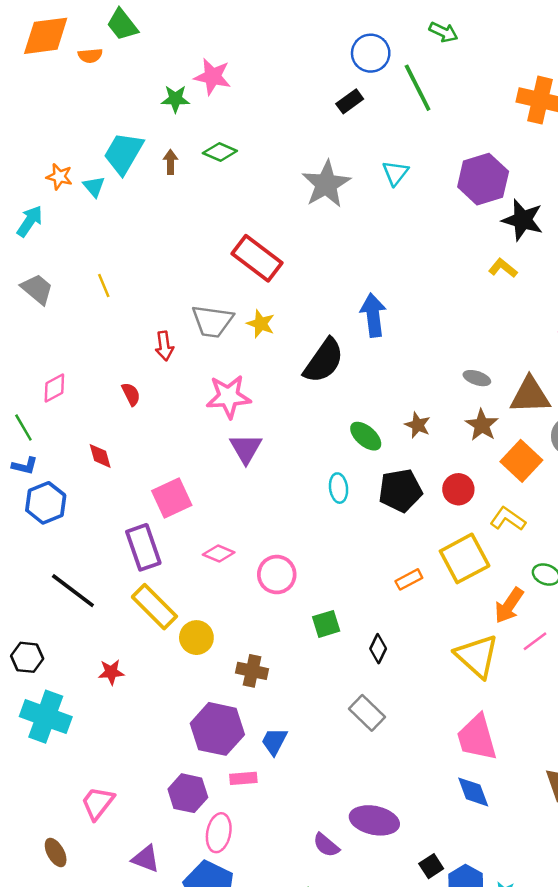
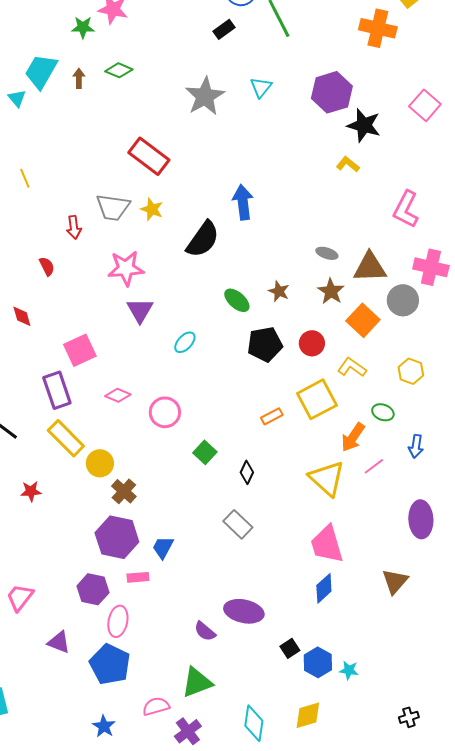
cyan ellipse: (339, 488) -> (185, 342), moved, turned 50
green square: (326, 624) -> (205, 452), turned -30
brown cross: (252, 671) -> (124, 491), moved, turned 30
blue diamond: (473, 792) -> (324, 588), turned 68

